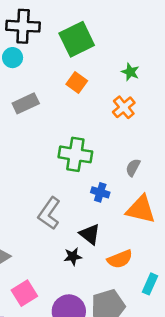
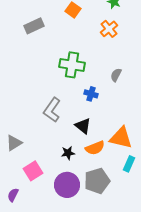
orange triangle: (141, 209) -> (121, 138), moved
black star: (73, 256) -> (68, 153), moved
orange semicircle: (120, 259) -> (95, 148), moved

